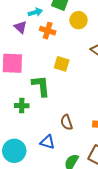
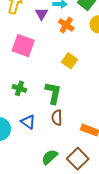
green L-shape: (41, 86) -> (53, 93), moved
blue triangle: (47, 142) -> (28, 122), moved

